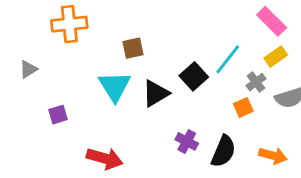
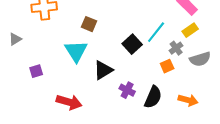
brown square: (133, 48) -> (89, 24), turned 35
black triangle: (156, 93) -> (103, 70), moved

